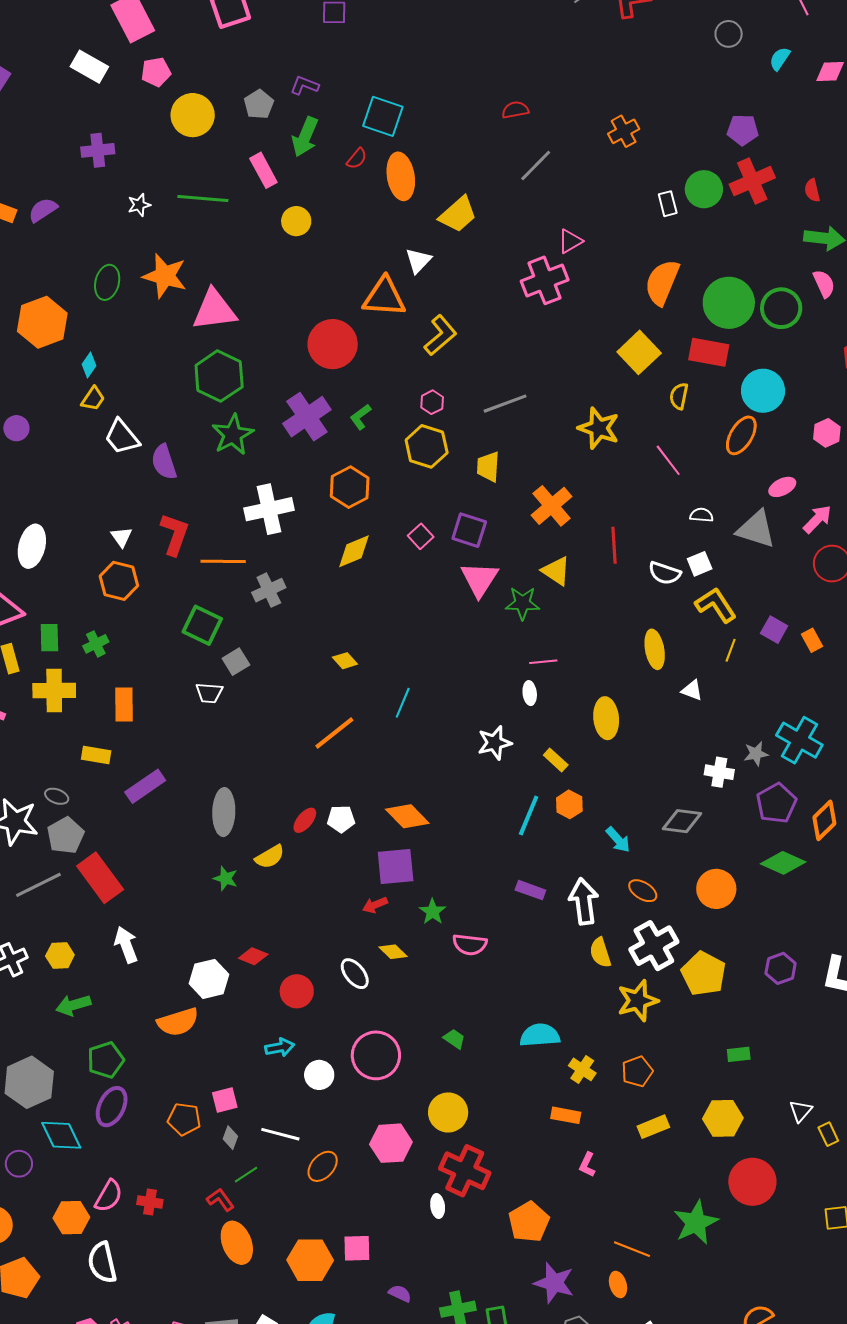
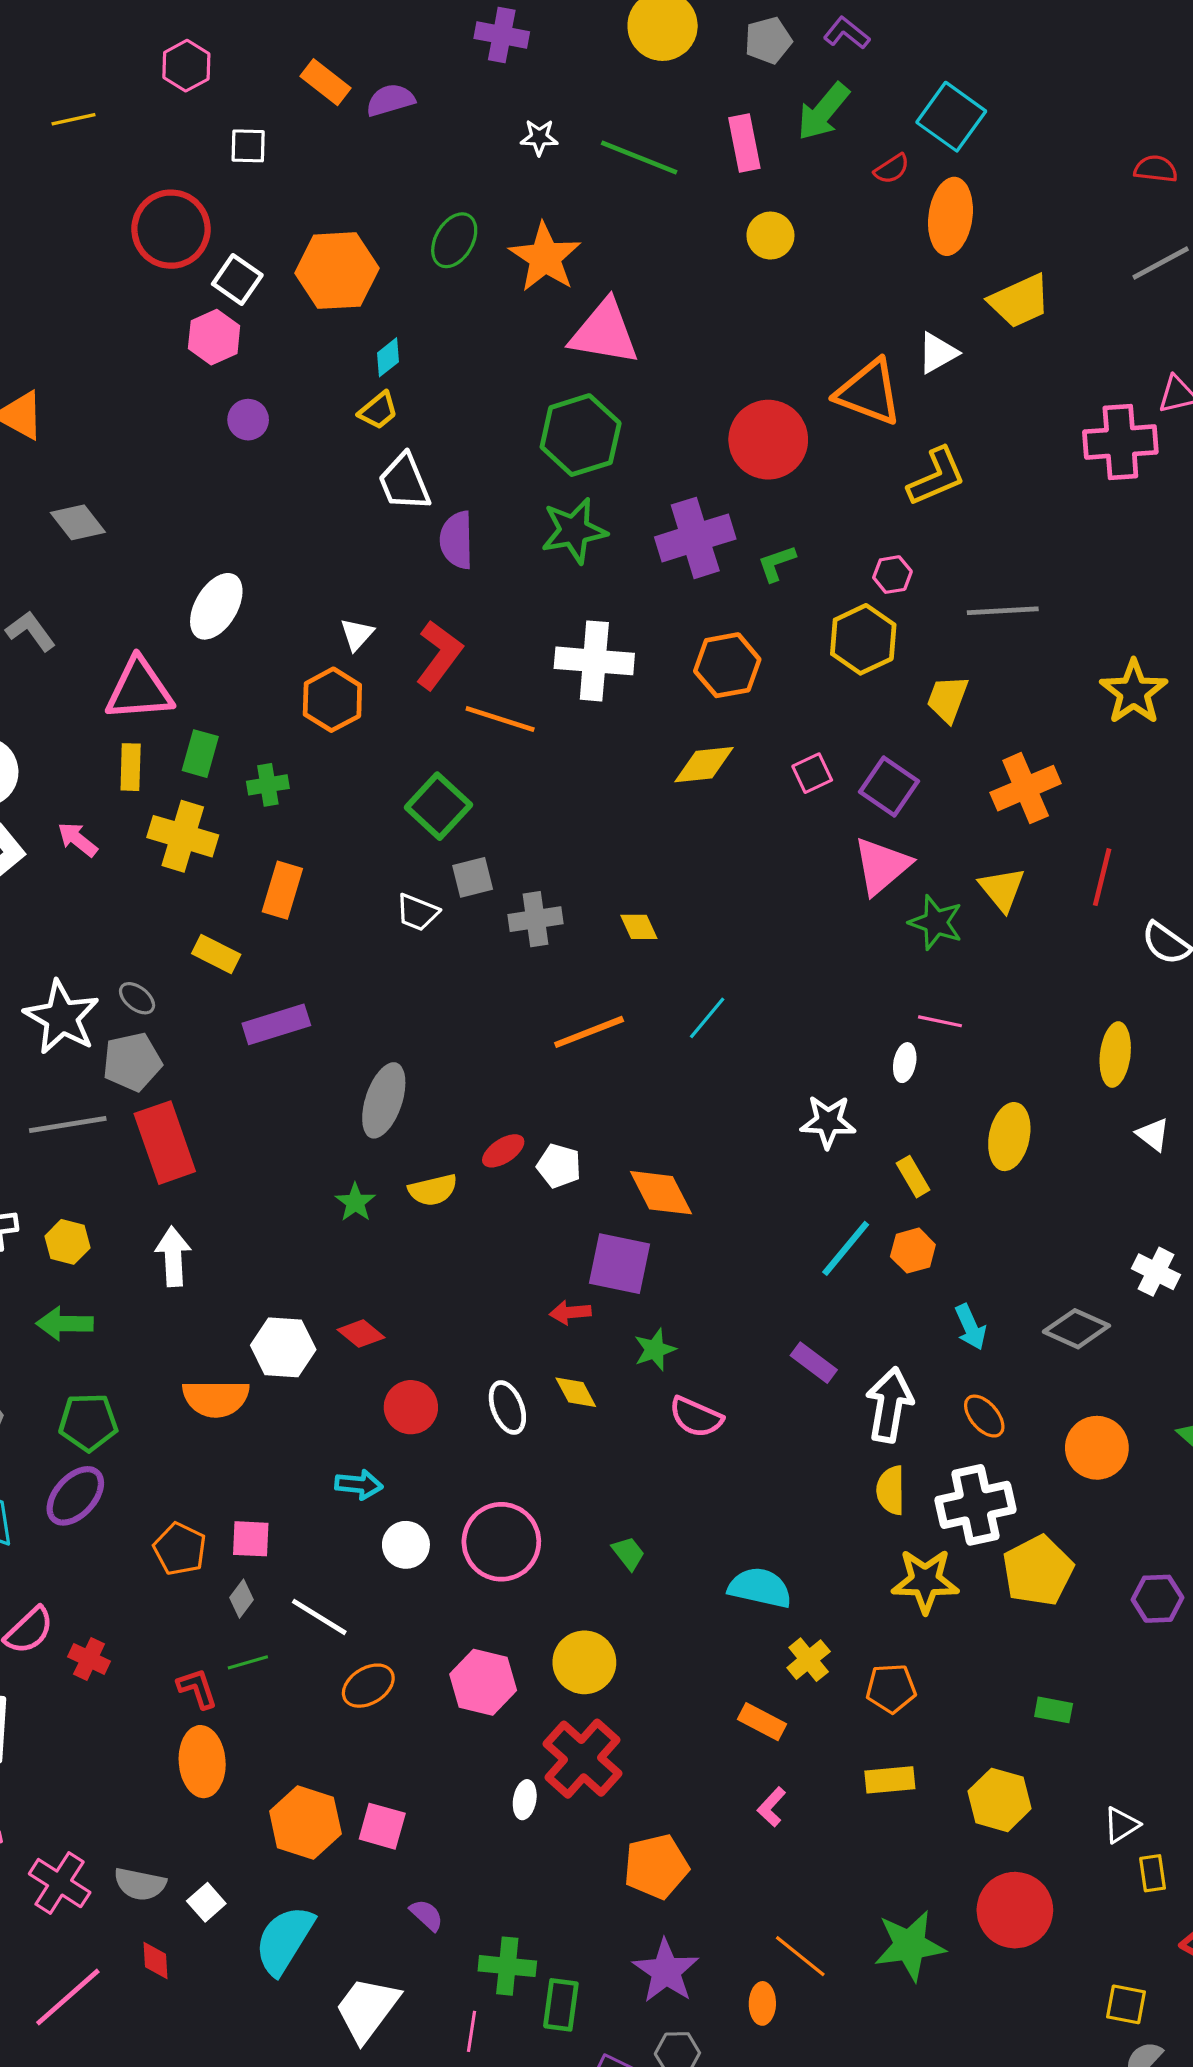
gray cross: (269, 590) -> (535, 919), moved

